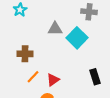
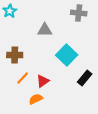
cyan square: (77, 38) -> (67, 55), moved
black rectangle: (95, 77) -> (85, 78), turned 56

